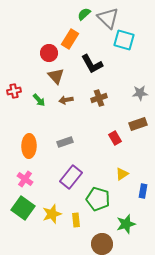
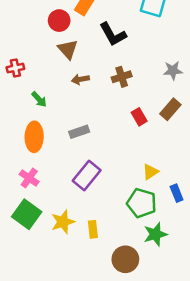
green arrow: (39, 100) -> (39, 99), moved
brown rectangle: (138, 124) -> (170, 109), turned -30
red rectangle: (115, 138) -> (139, 117), moved
blue rectangle: (143, 191) -> (177, 193), turned -32
green pentagon: (98, 199) -> (142, 203), moved

